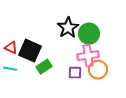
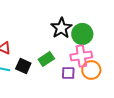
black square: (30, 51) -> (23, 66), moved, size x0.7
green rectangle: (44, 67) -> (46, 59), moved

